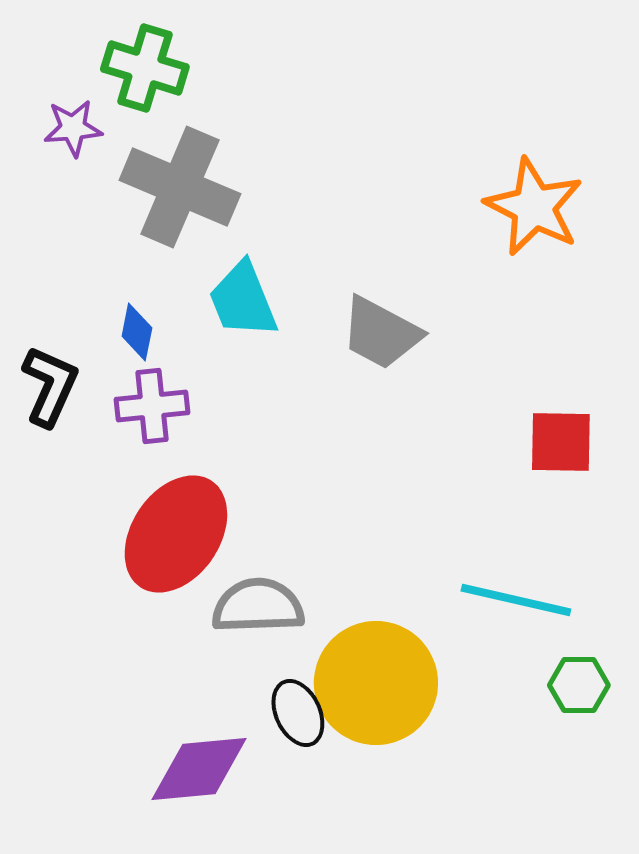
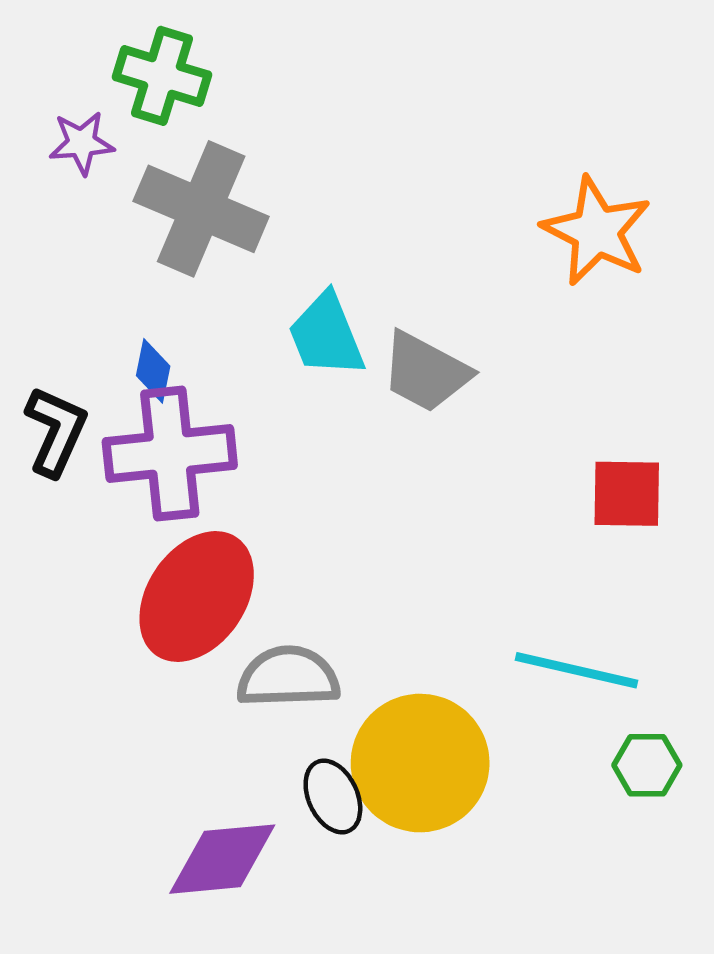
cyan trapezoid: (243, 300) -> (326, 335), moved
purple cross: (152, 406) -> (170, 454), size x1.6

